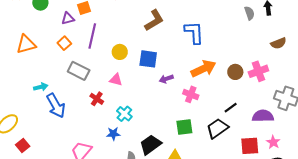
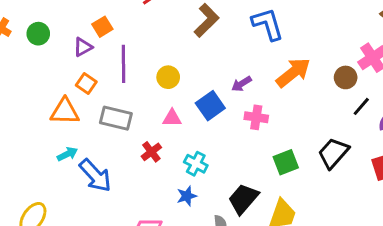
orange triangle: (26, 44) -> (65, 111), moved, turned 30
blue square: (148, 59) -> (210, 106), moved, turned -30
brown circle: (235, 72) -> (346, 77), moved
purple arrow: (166, 79) -> (241, 84), moved
pink cross: (191, 94) -> (256, 117), moved
red cross: (97, 99) -> (151, 152), turned 32
black line: (231, 108) -> (361, 106), moved

